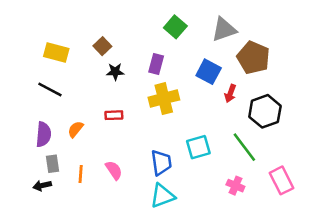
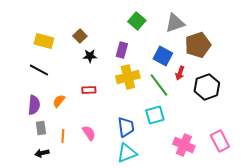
brown pentagon: (253, 58) -> (198, 45), turned 30
green line: (244, 147) -> (159, 85), moved
black arrow: (42, 186) -> (42, 153), moved
pink cross: (235, 186) -> (184, 145), size x1.5

